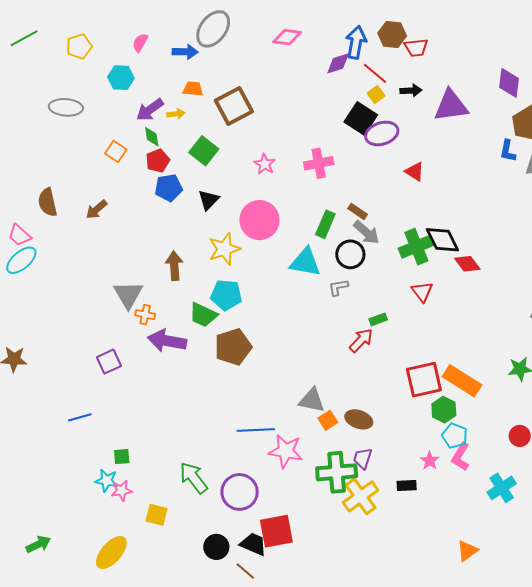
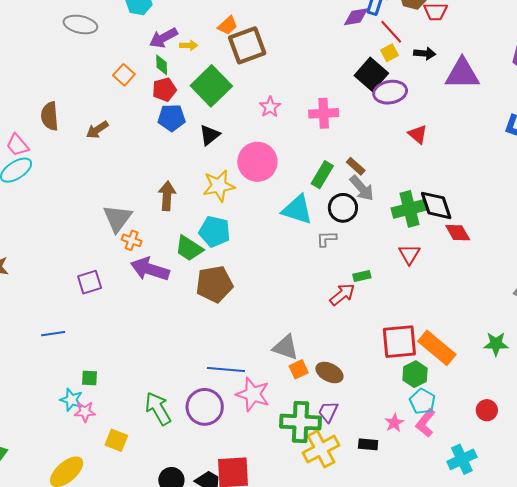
orange trapezoid: (193, 89) -> (228, 25), moved, turned 125
green square: (204, 151) -> (211, 86), size x1.4
purple circle: (240, 492) -> (205, 407), moved

